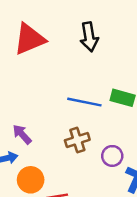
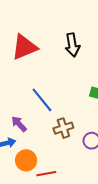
blue line: (84, 102) -> (42, 100), moved, turned 40

